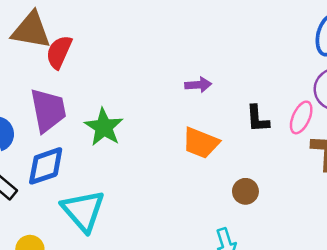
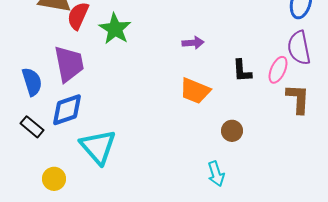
green star: (104, 127) -> (115, 29), moved

